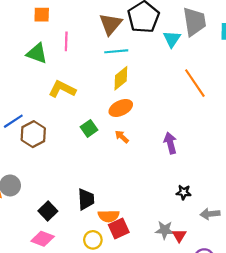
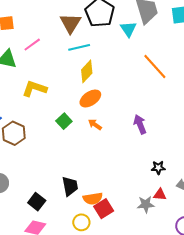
pink line: (66, 41) -> (32, 45), turned 60
red triangle: (179, 236) -> (160, 195), moved, turned -48

